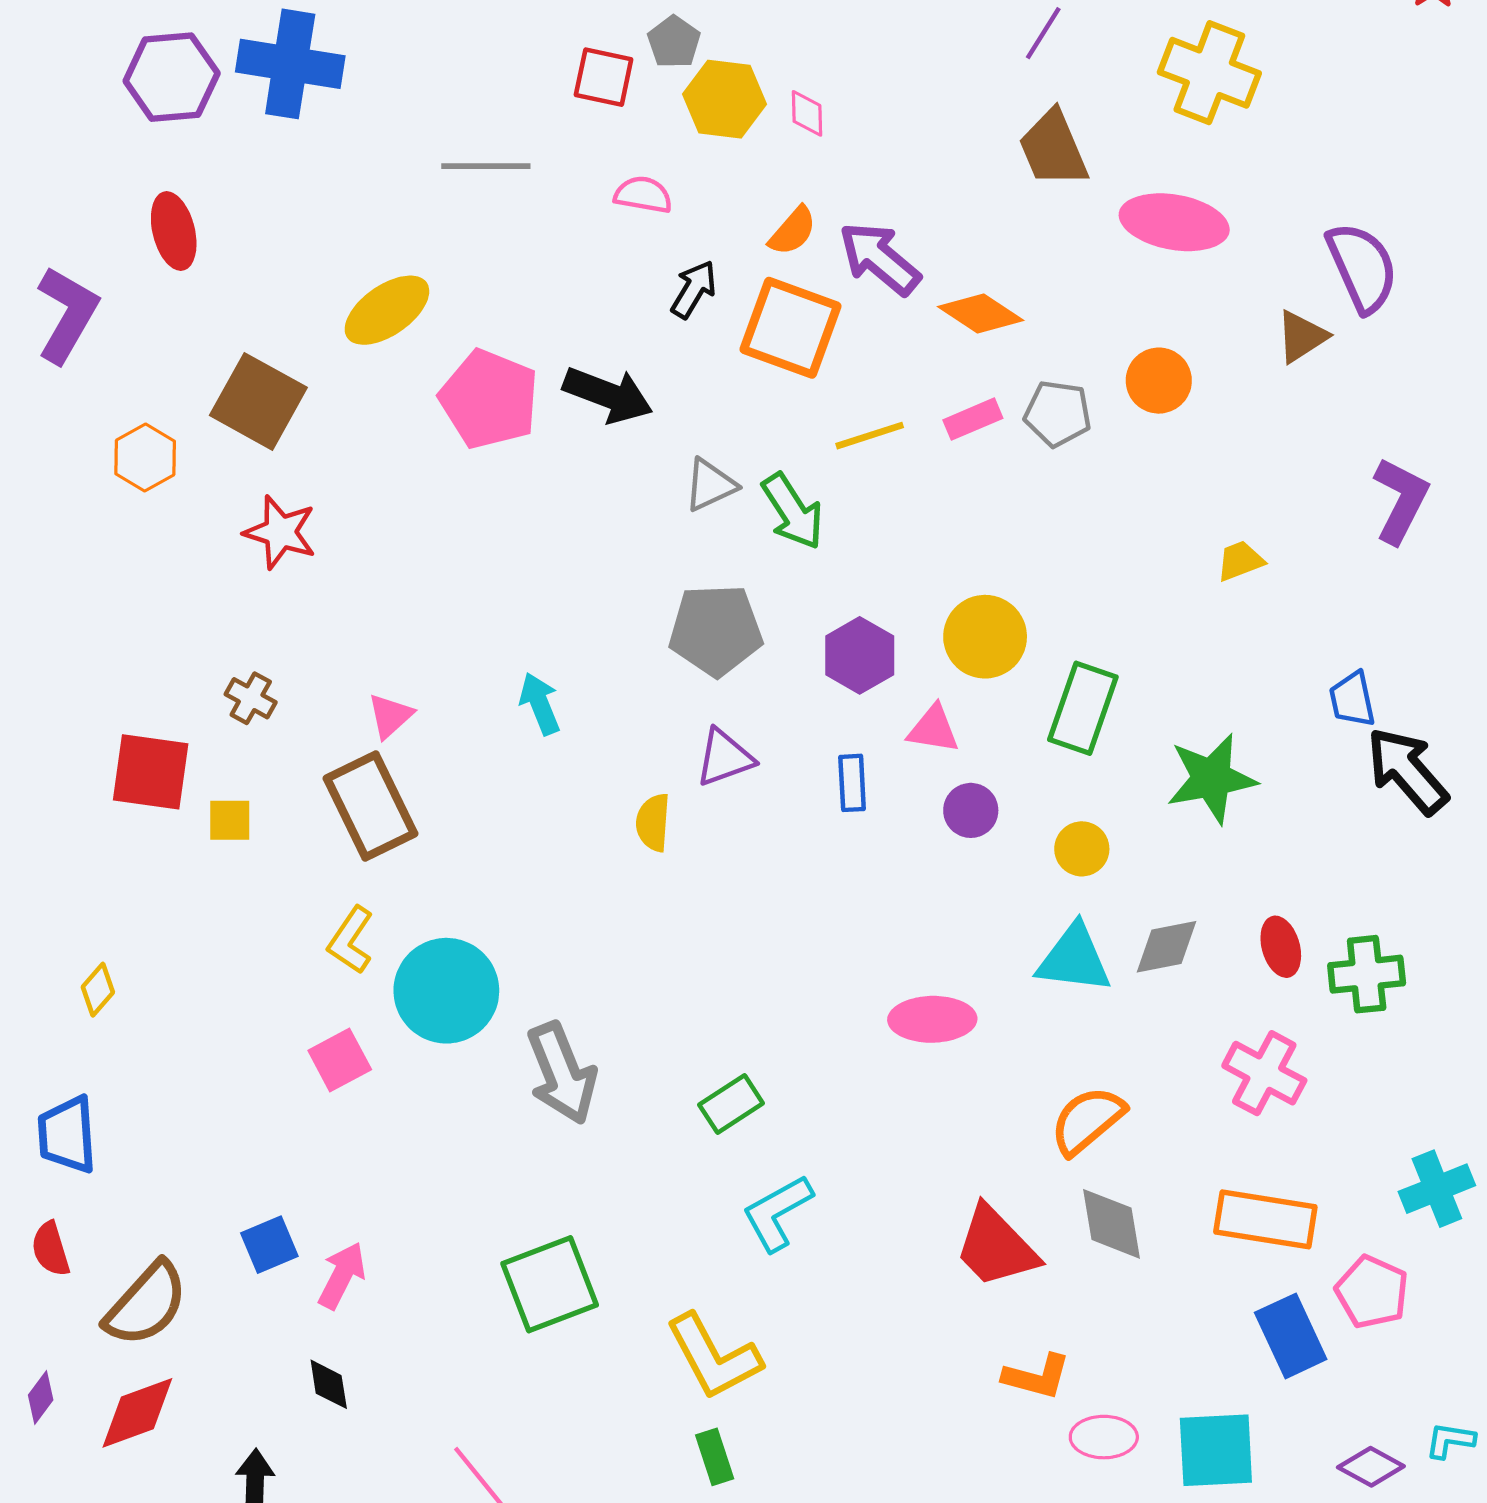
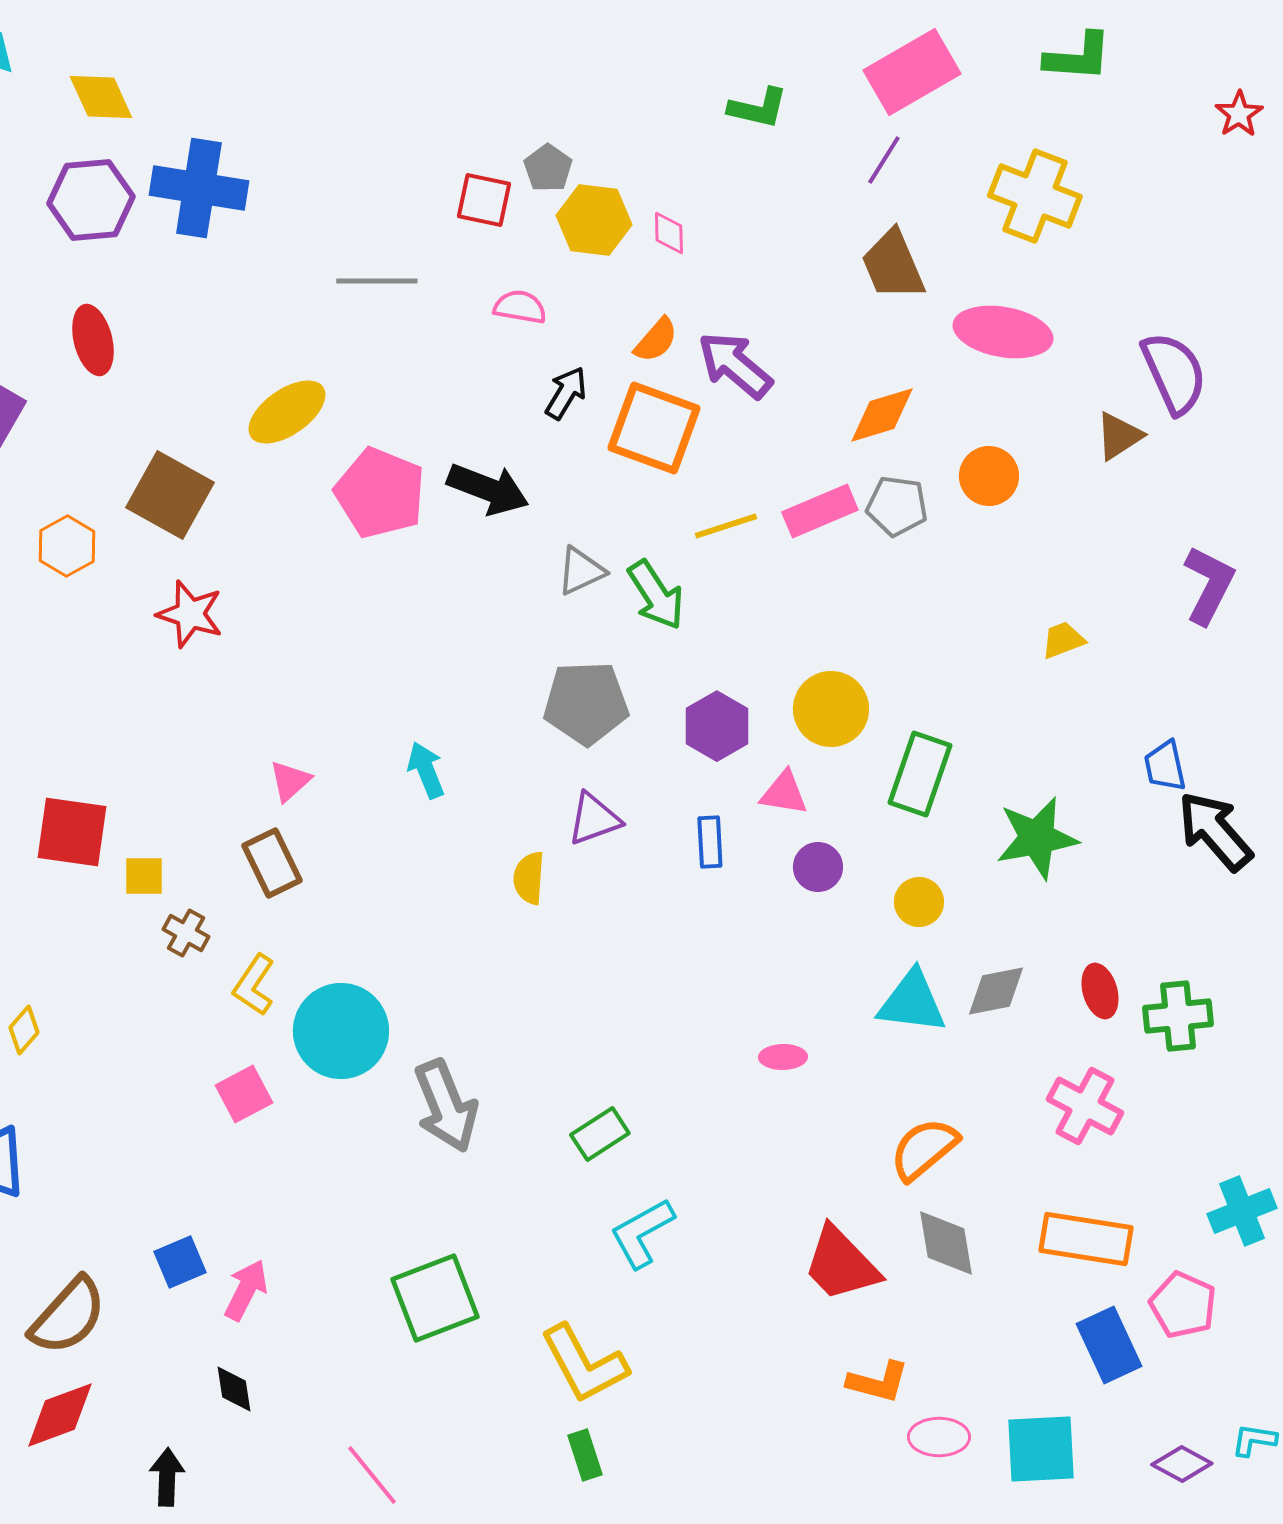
orange diamond: (981, 313) -> (882, 415), moved, turned -50
pink rectangle: (973, 419) -> (820, 511), size x1.4
brown cross: (251, 698) -> (186, 933), moved
brown rectangle: (370, 806) -> (272, 863), size x0.7
pink ellipse: (932, 1019) -> (783, 1057), size x0.6

